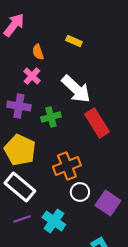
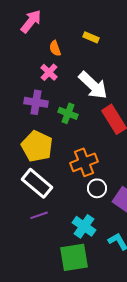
green cross: (51, 117) -> (68, 113), turned 36
cyan cross: (54, 221) -> (84, 226), moved

